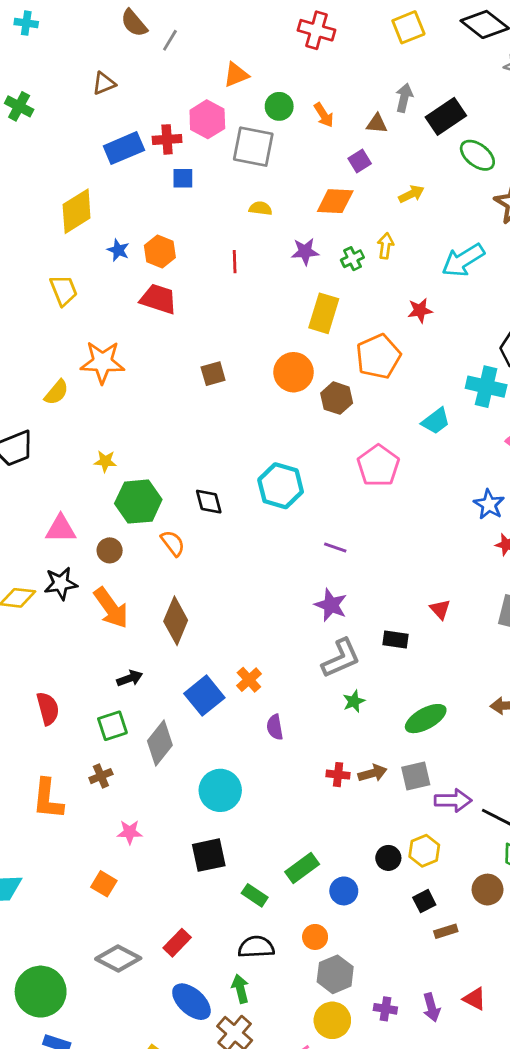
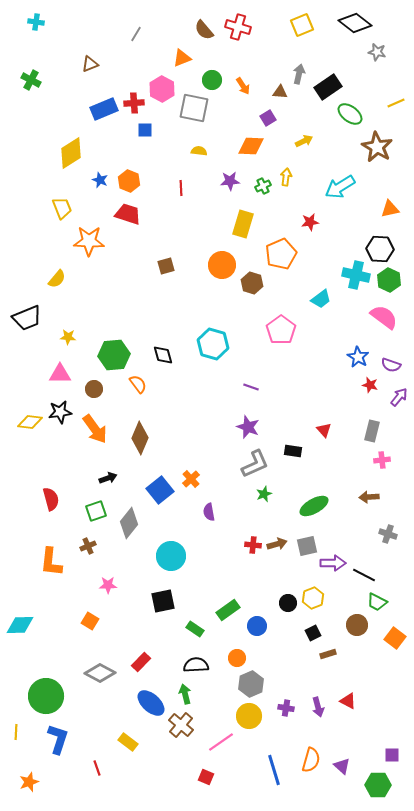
brown semicircle: (134, 23) -> (204, 30), moved
orange star: (102, 362) -> (89, 241), moved
yellow star: (105, 461) -> (68, 337), moved

